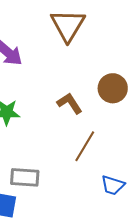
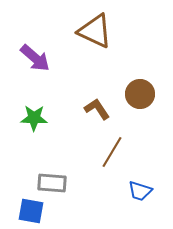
brown triangle: (68, 25) -> (95, 31), turned -36

